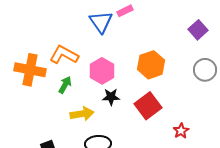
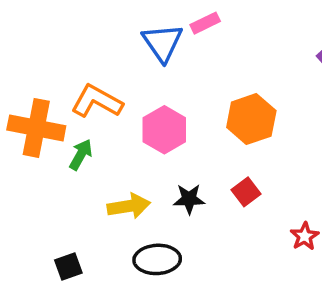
green arrow: (65, 85) -> (81, 155), moved
black star: (111, 97) -> (189, 199), moved
red square: (148, 106) -> (246, 192), size x0.6

